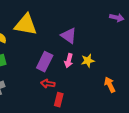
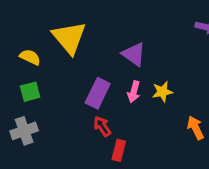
yellow triangle: (26, 25) -> (69, 38), turned 40
red arrow: (48, 84) -> (102, 126), turned 48

